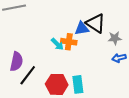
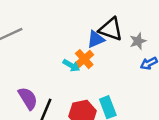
orange cross: (69, 42) -> (84, 59), turned -35
purple semicircle: (16, 62) -> (28, 98), turned -30

